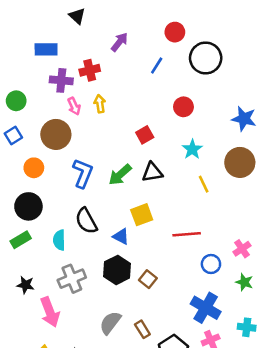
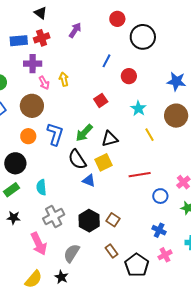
blue line: (157, 65) -> (107, 61), moved
red cross: (90, 70) -> (42, 38), moved
orange circle: (34, 168) -> (28, 136), moved
black triangle: (152, 172) -> (110, 139), moved
black semicircle: (86, 221) -> (77, 159), moved
black hexagon: (117, 270) -> (89, 221), moved
brown square: (148, 279) -> (113, 220), moved
black star: (25, 285) -> (14, 218), moved
blue cross: (206, 308) -> (159, 230), size x0.6
gray semicircle: (110, 323) -> (72, 253), moved

